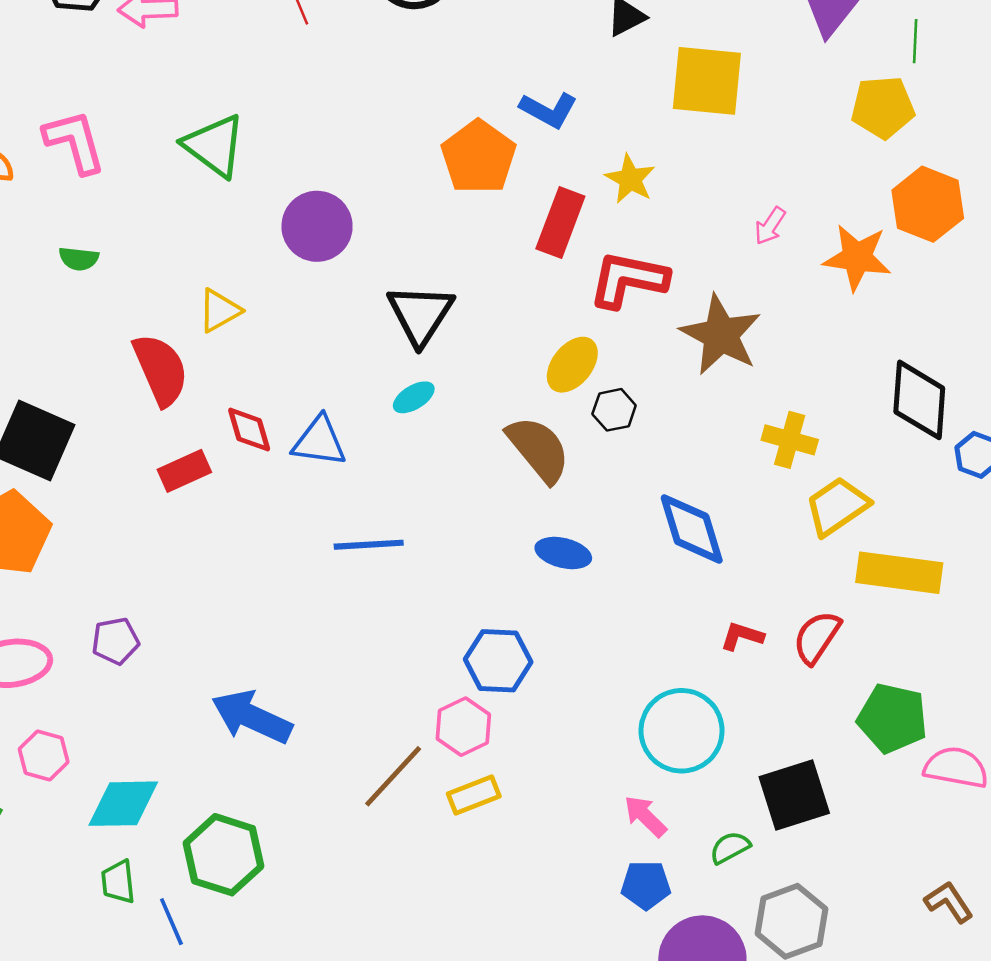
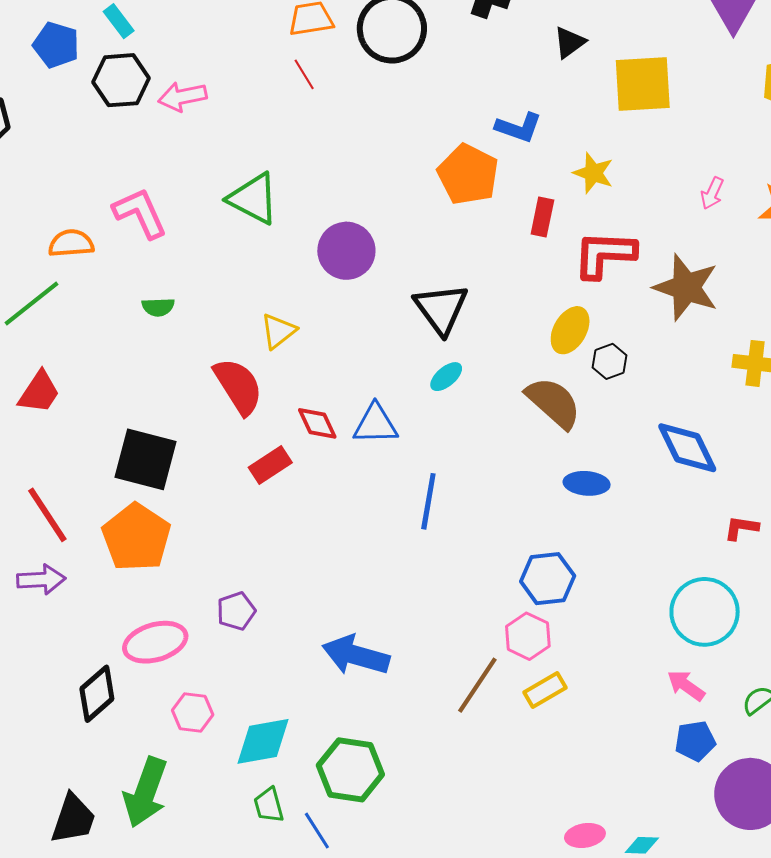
red rectangle: (560, 223) -> (542, 217), size x0.7
blue line: (369, 545) -> (428, 501), turned -68

